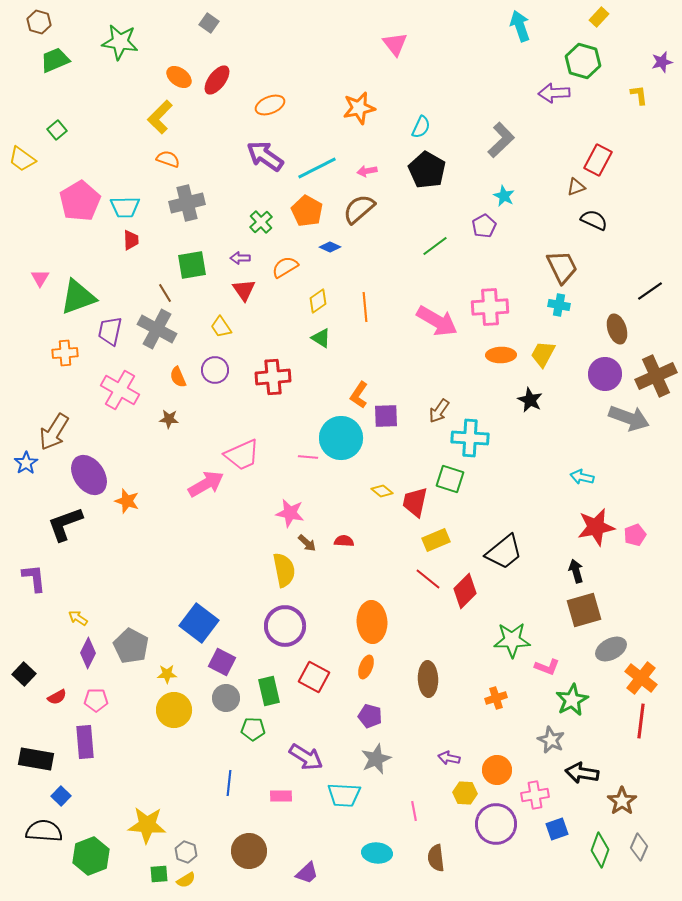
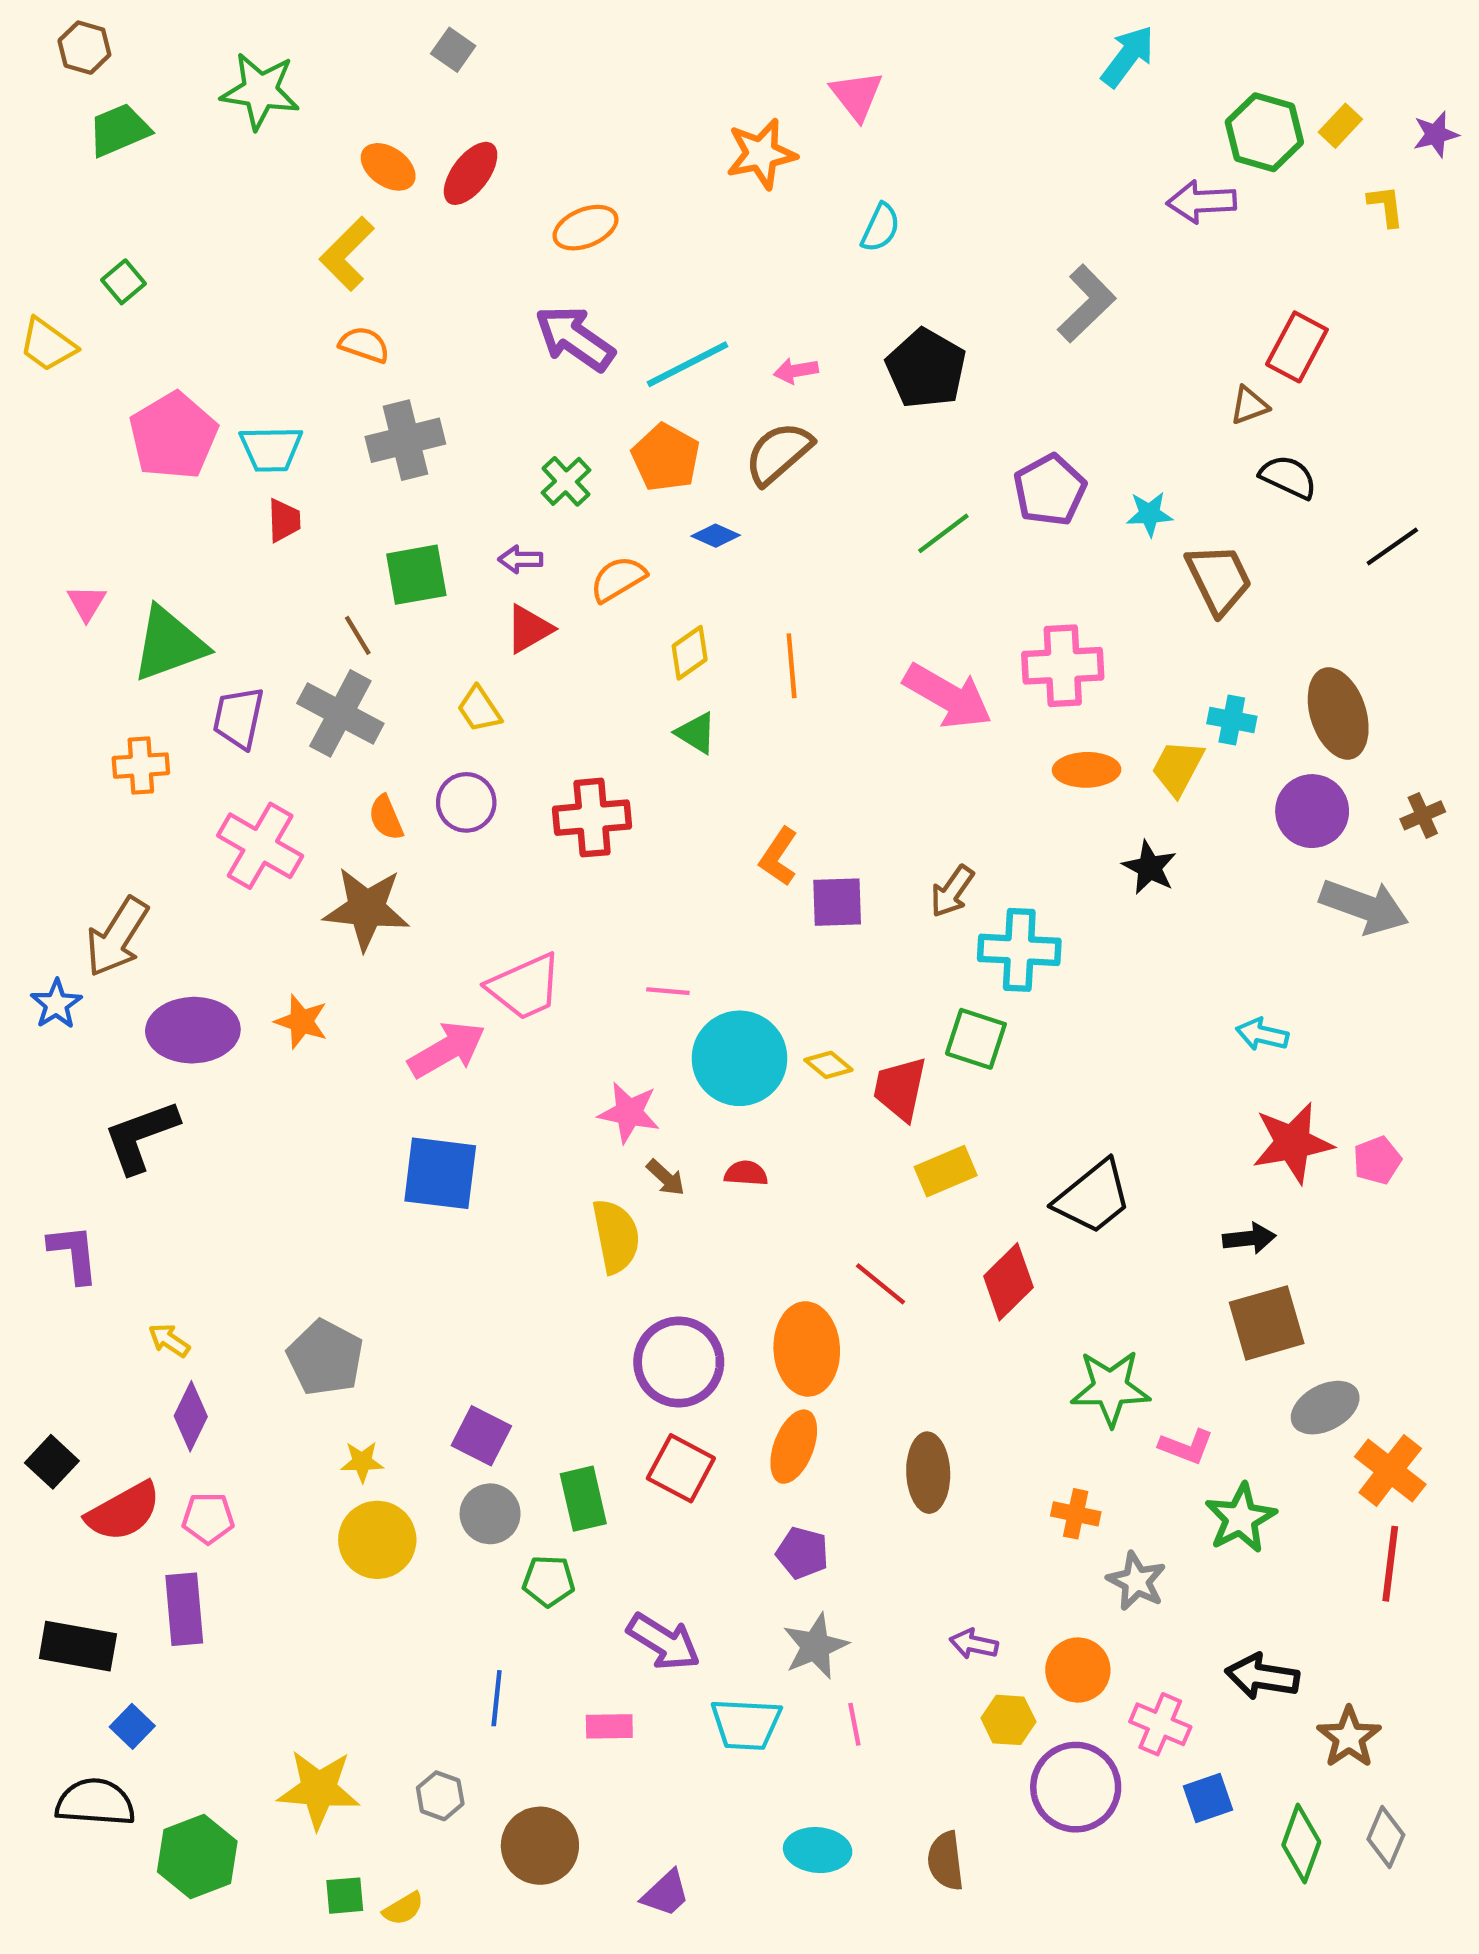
yellow rectangle: (599, 17) -> (1340, 126), moved
cyan arrow: (520, 26) -> (1128, 56), turned 56
orange star: (359, 108) -> (761, 154), moved
cyan semicircle: (421, 127) -> (880, 228), moved
cyan star: (504, 196) -> (1149, 514), moved, turned -30
purple pentagon: (484, 226) -> (1050, 490), size x1.4
red triangle: (244, 290) -> (529, 629), turned 35
black line: (650, 291) -> (1392, 546), moved
cyan cross: (559, 305) -> (1232, 720), moved
brown ellipse: (617, 329) -> (1338, 713), size x1.4
brown cross: (656, 376) -> (1423, 815), size x0.5
brown star: (169, 419) -> (366, 909), size x2.0
cyan circle: (341, 438) -> (740, 1058), moved
purple ellipse: (89, 475) -> (193, 1030), turned -57
orange star: (127, 501) -> (301, 1021), moved
black arrow: (576, 571) -> (1249, 1238), turned 100
red line: (428, 579) -> (880, 1284), moved
blue square: (199, 623) -> (440, 1173), moved, turned -30
purple circle: (285, 626) -> (679, 1362), moved
gray pentagon: (131, 646) -> (325, 1358), moved
orange ellipse: (366, 667) -> (794, 1447), size x1.4
red semicircle: (57, 697) -> (124, 1512), size x1.8
orange cross: (496, 698) -> (1076, 1514), turned 30
gray star: (551, 740) -> (1136, 1581), moved
pink cross: (535, 795) -> (1160, 1724), turned 32
pink line: (414, 811) -> (854, 1724), moved
gray hexagon: (186, 852) -> (440, 1796), moved

